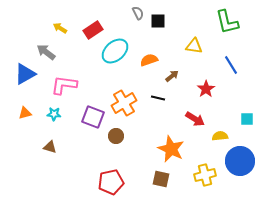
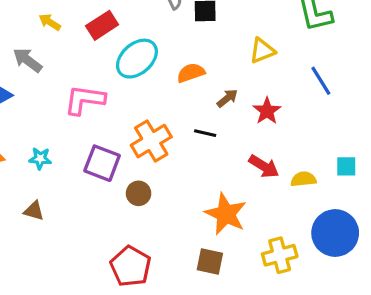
yellow triangle: (194, 46) -> (262, 51), turned -30
pink L-shape: (64, 85) -> (85, 100), moved
red star: (206, 89) -> (267, 111), moved
yellow semicircle: (220, 136) -> (303, 179), moved
red pentagon: (111, 182) -> (131, 266), turned -30

